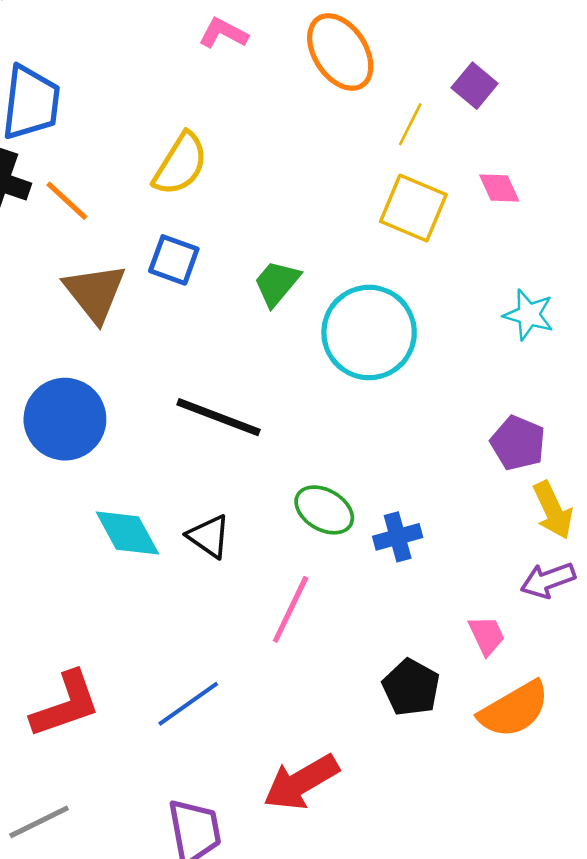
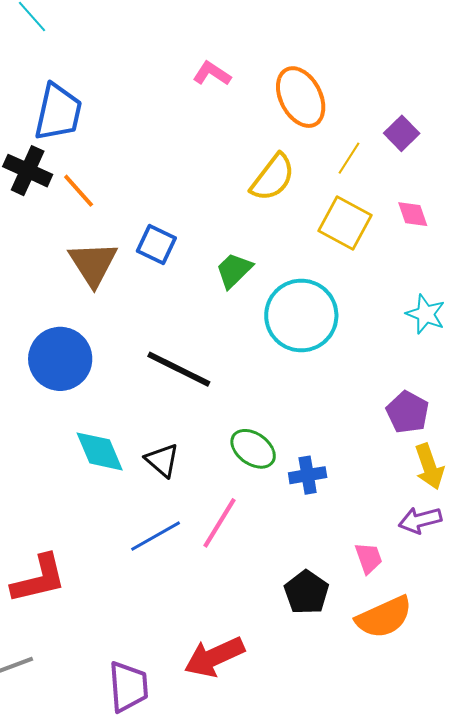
yellow semicircle: (180, 164) -> (273, 178), moved
blue line: (188, 704) -> (156, 536), moved

